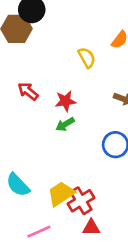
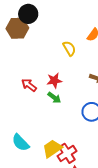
red arrow: (28, 91) -> (29, 85), moved
green arrow: (65, 124) -> (54, 98), turned -112

